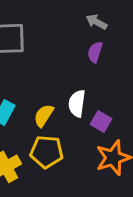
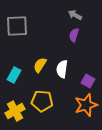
yellow semicircle: (44, 116) -> (40, 65), moved
purple square: (101, 122) -> (88, 81), moved

